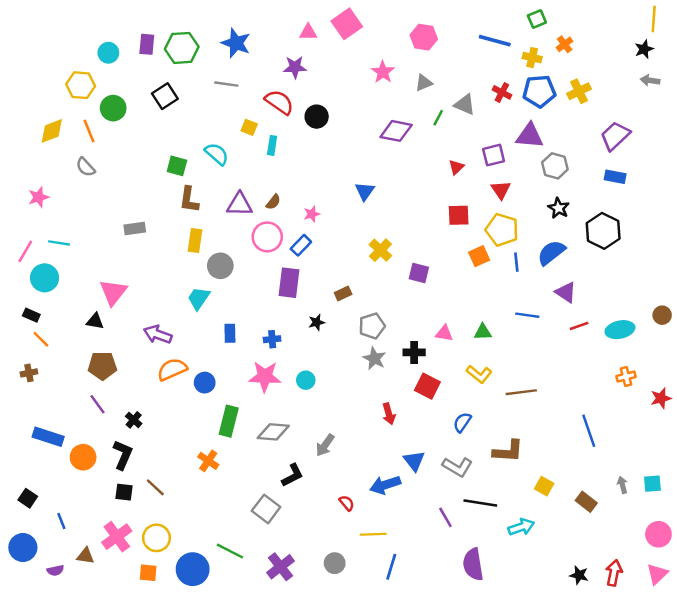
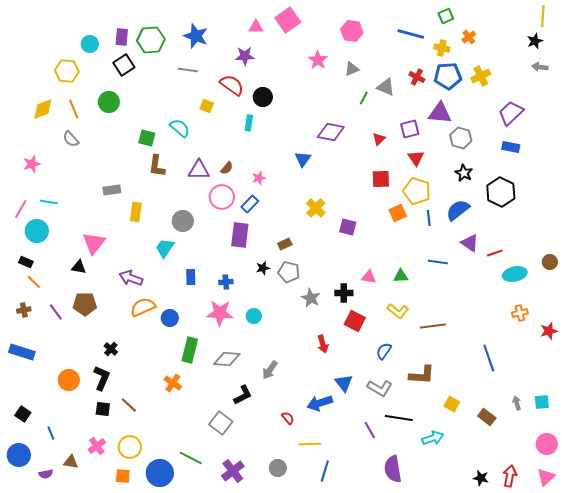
black square: (165, 96) -> (124, 65), moved
green circle: (113, 108) -> (109, 102), moved
purple diamond: (396, 131) -> (331, 132), moved
cyan rectangle: (272, 145) -> (249, 123), moved
yellow rectangle: (195, 241) -> (136, 212), moved
gray pentagon: (372, 326) -> (289, 272), moved, turned 30
red line: (579, 326) -> (495, 253), moved
purple line: (98, 404) -> (56, 312), moved
blue rectangle: (48, 437) -> (22, 352), moved
pink cross: (117, 537) -> (97, 446), size x0.7

